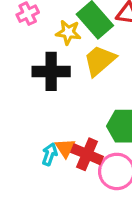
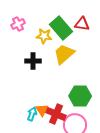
black cross: (51, 71) -> (33, 61), size x0.7

